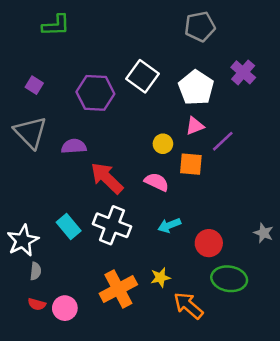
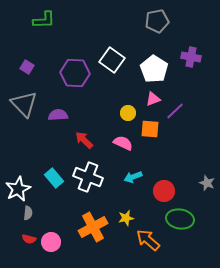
purple cross: (243, 72) -> (191, 57), turned -30
red arrow: (107, 178) -> (84, 140), size x0.7

